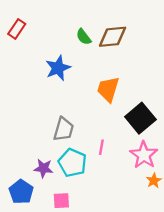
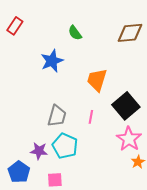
brown diamond: (113, 37) -> (130, 33), moved
pink line: (101, 147) -> (91, 117), moved

